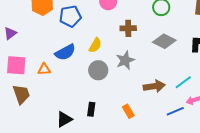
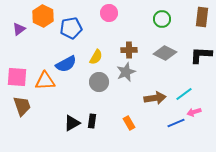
brown cross: (128, 28) -> (129, 50), moved
purple triangle: (10, 33) -> (19, 29), moved
orange triangle: (44, 69) -> (45, 81), size x1.5
black triangle: (64, 119) -> (72, 123), moved

